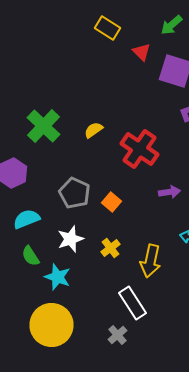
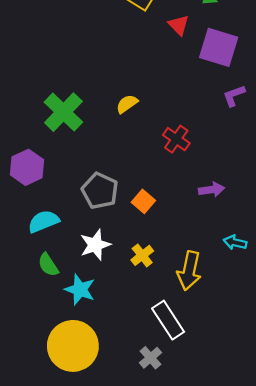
yellow semicircle: (94, 130) -> (127, 104), moved
red cross: (140, 149) -> (176, 139), size x0.6

